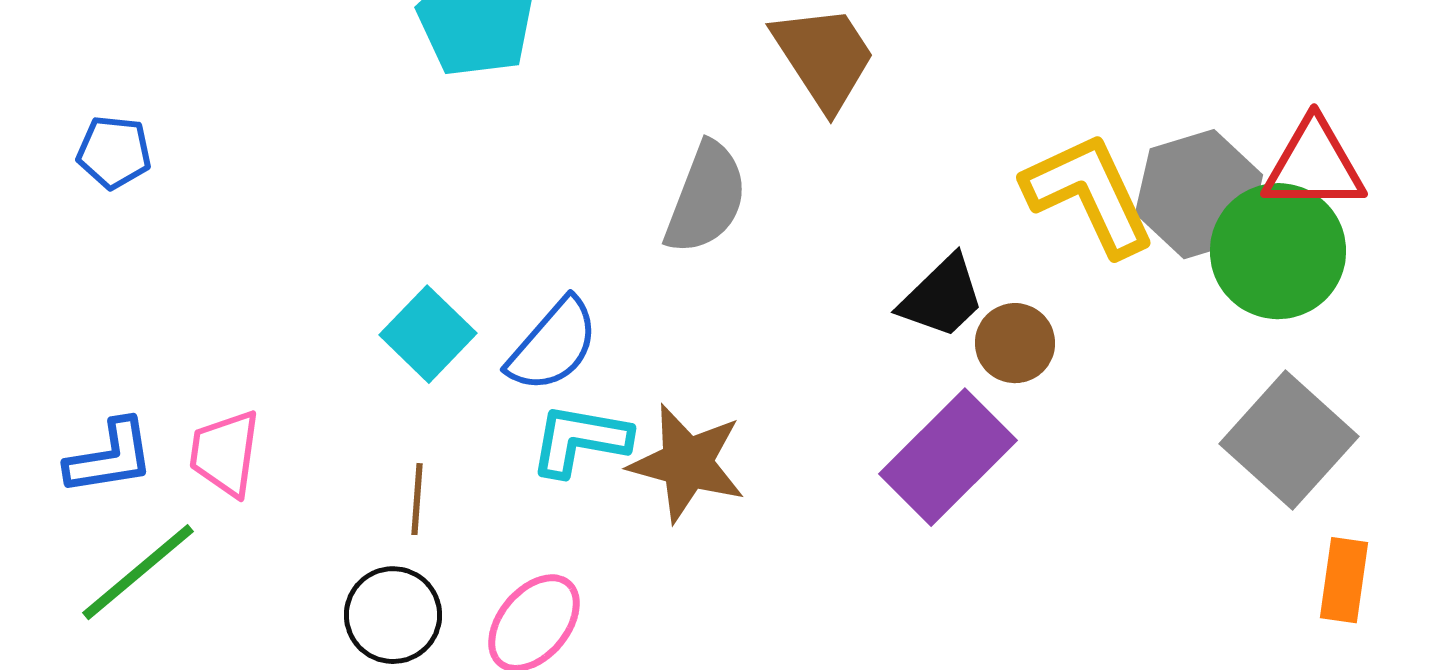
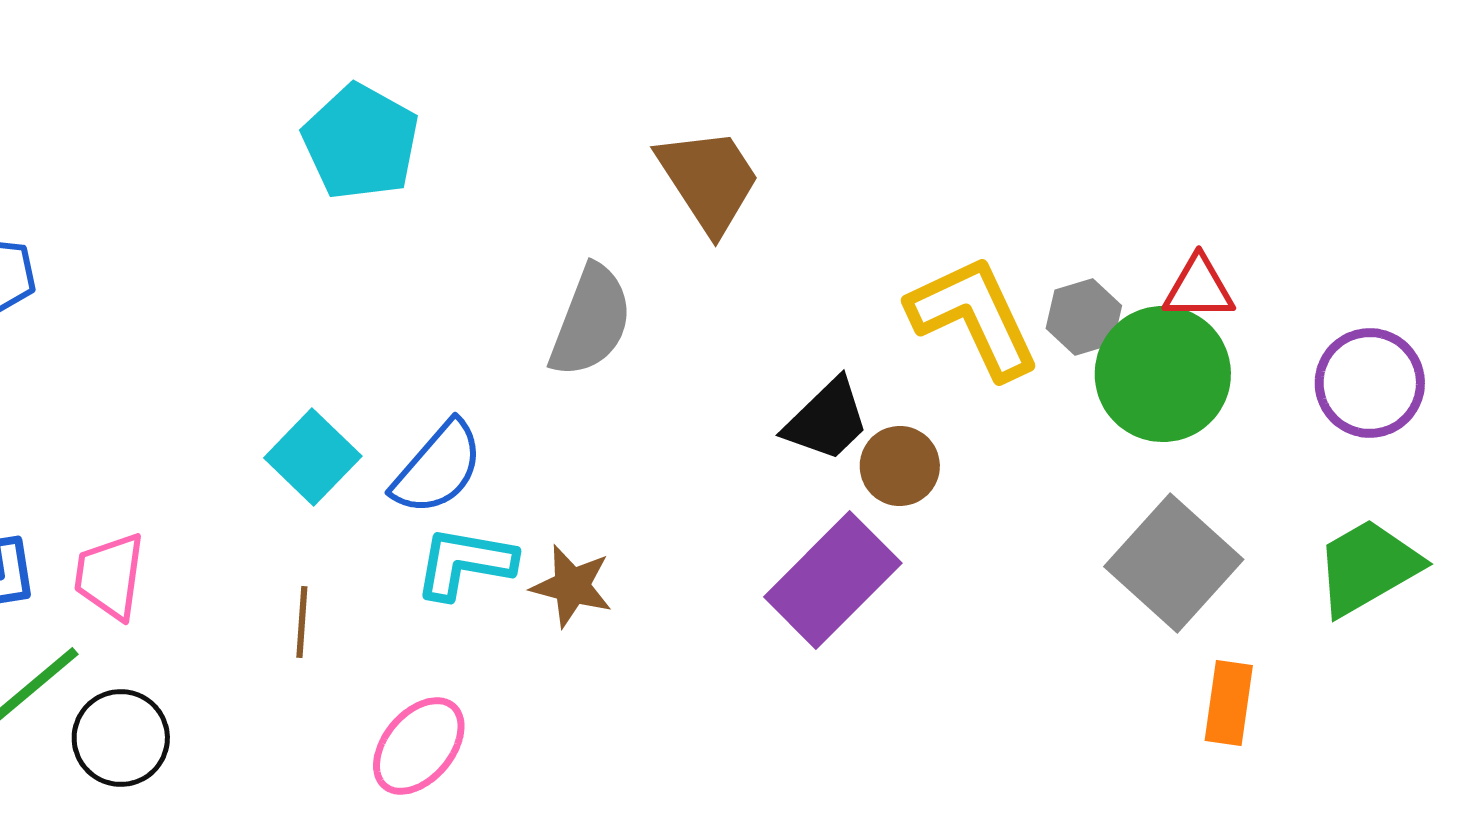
red triangle: (1314, 165) -> (1199, 288), size x0.7
gray hexagon: (1199, 194) -> (1084, 317), size x0.6
brown star: (687, 463) -> (572, 586), size x0.7
black circle: (393, 615) -> (121, 738), moved

